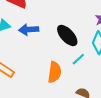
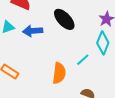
black ellipse: (67, 35) -> (64, 19), moved

